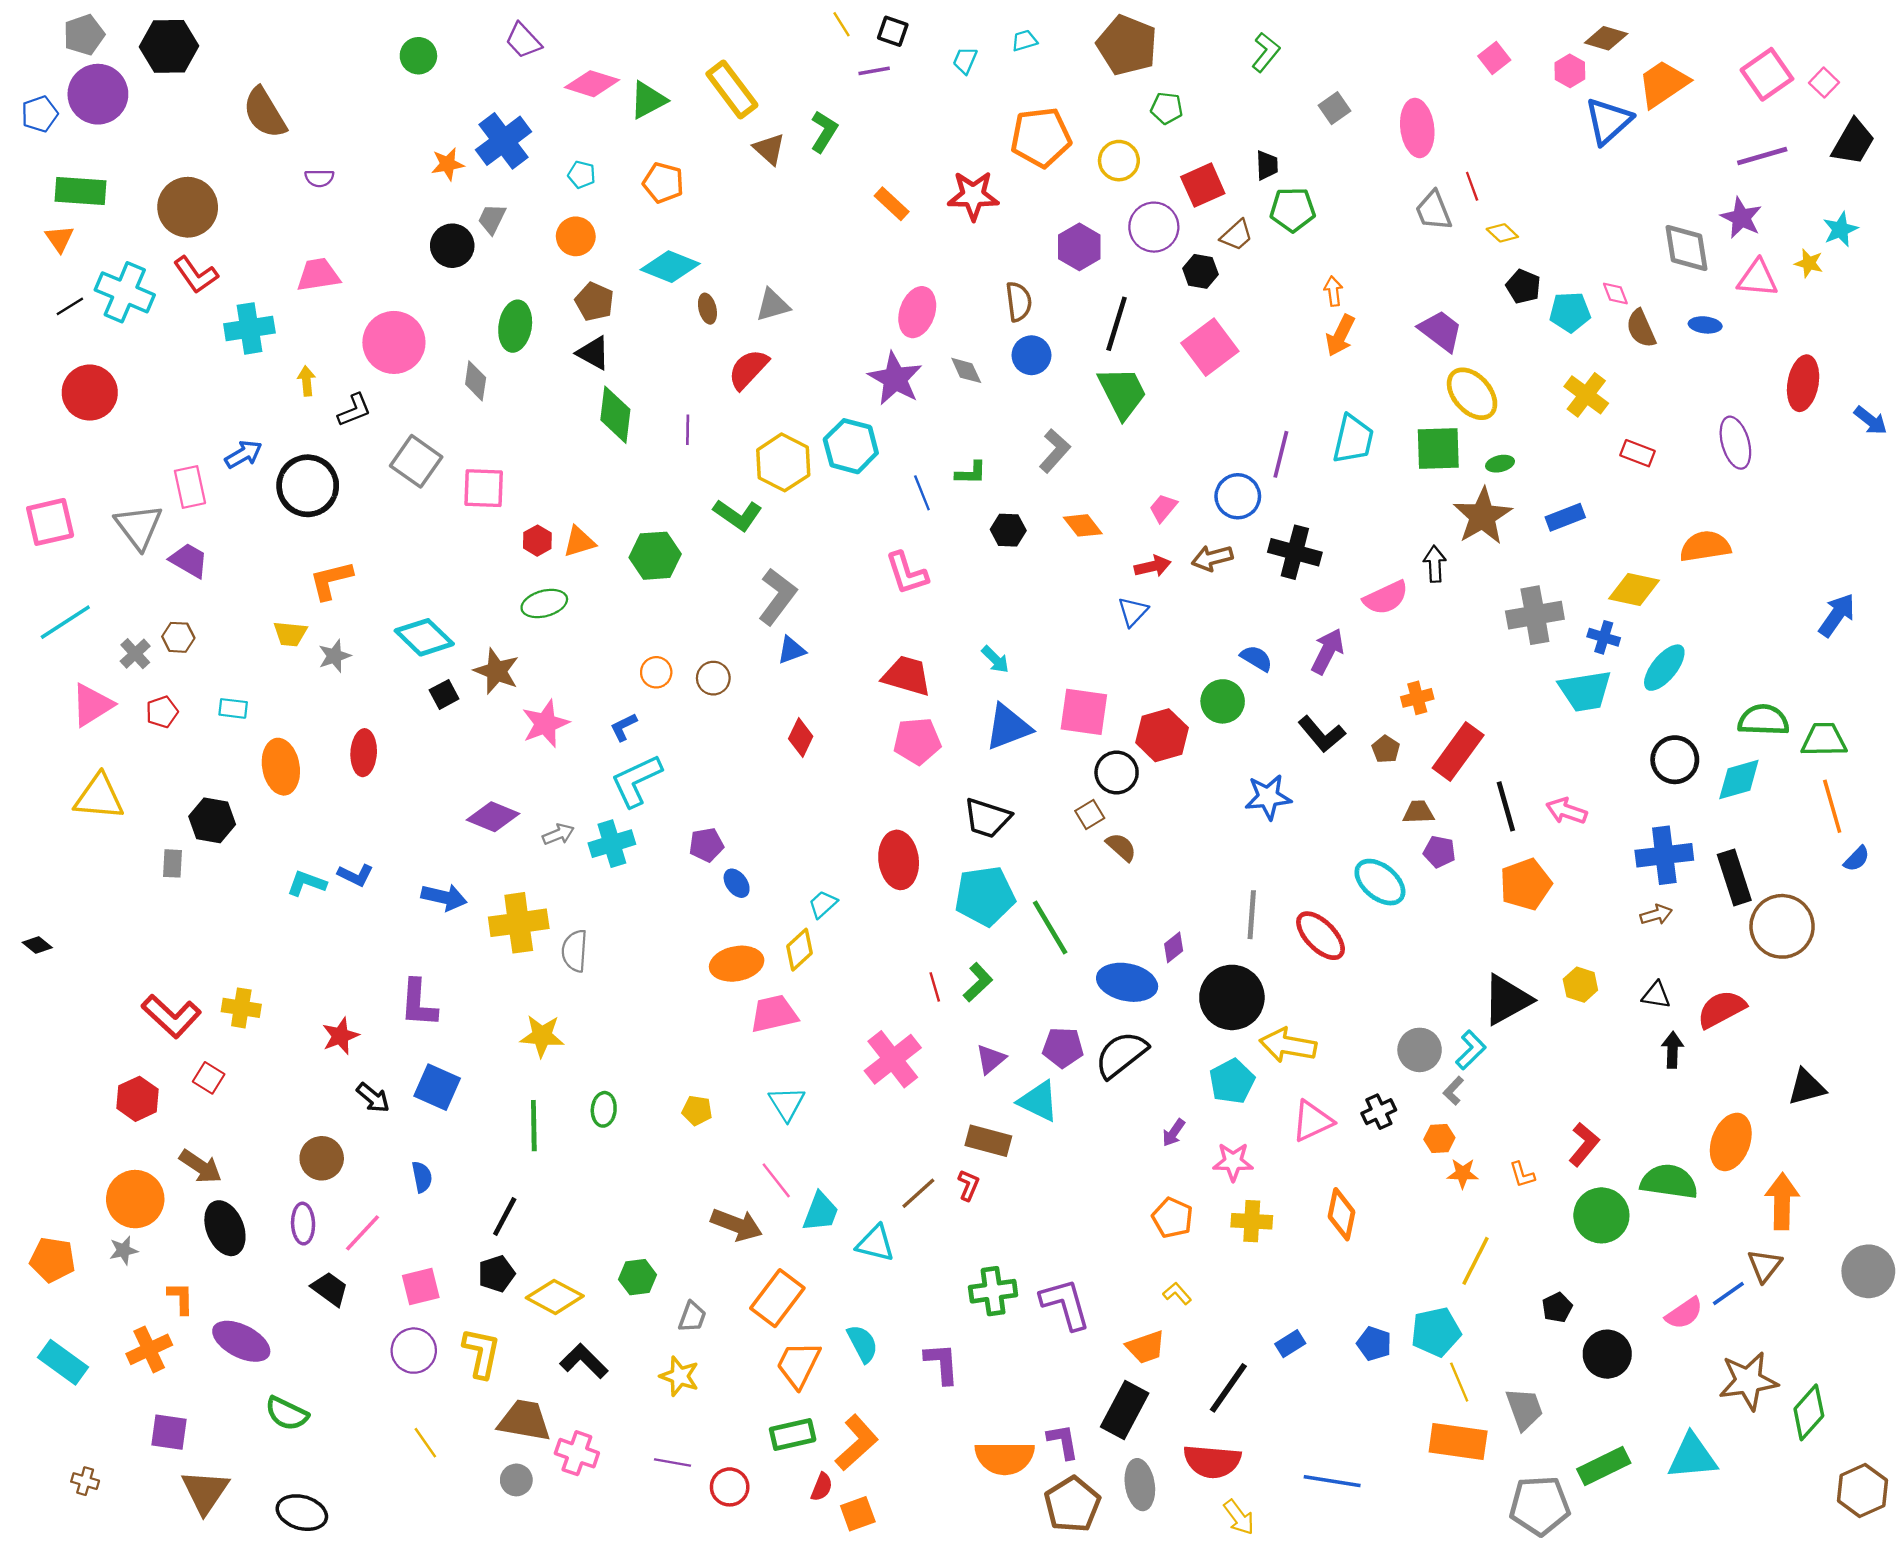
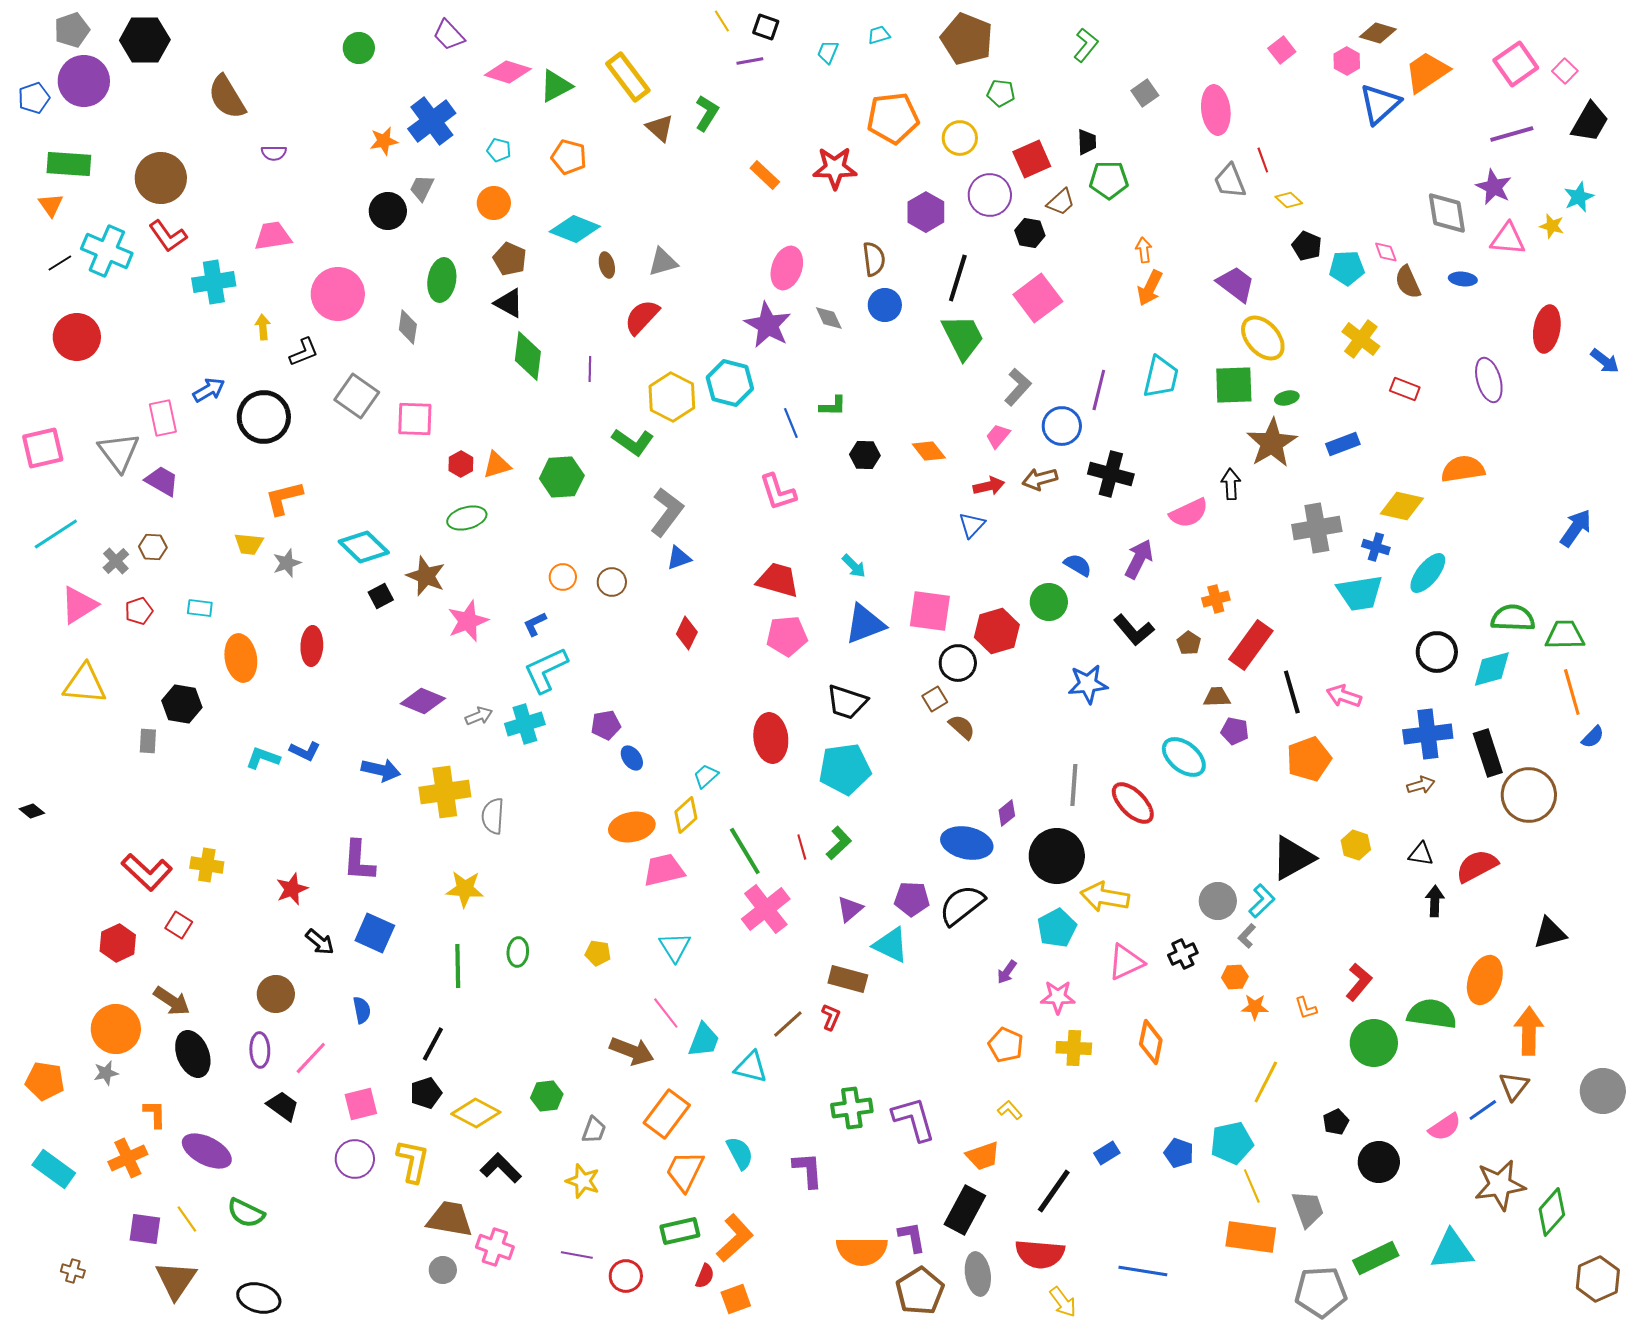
gray L-shape: (1055, 451) -> (1018, 387), moved
green line: (1050, 928) -> (745, 851), moved
yellow line: (425, 1443) -> (187, 1219), moved

